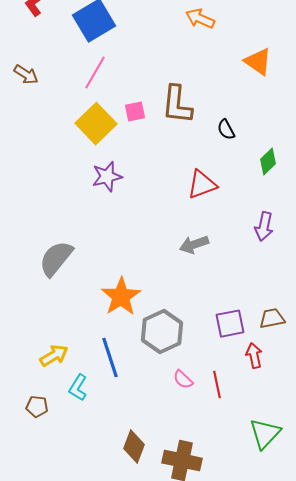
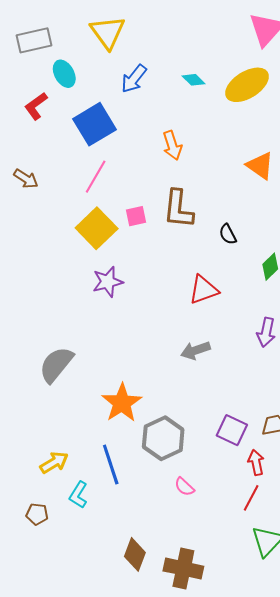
orange arrow: (200, 19) -> (172, 145), moved, turned -132
purple square: (230, 324) -> (232, 430), turned 36
red line: (217, 385) -> (251, 498), moved, turned 40

